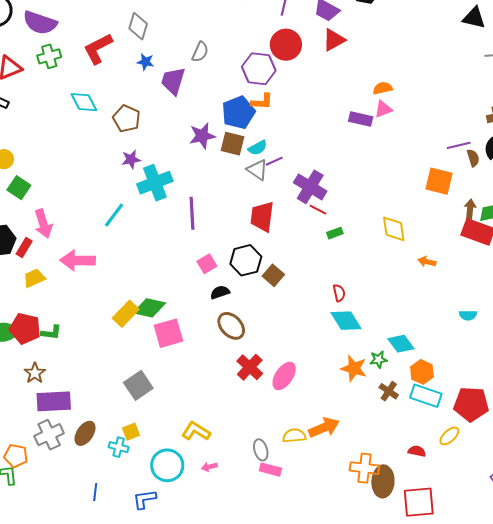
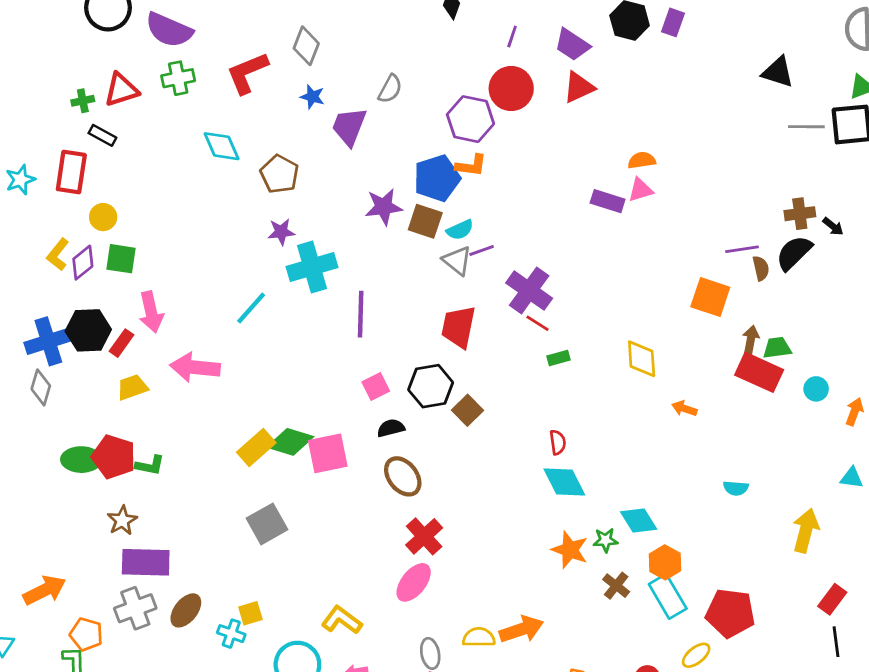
green square: (19, 188) -> (121, 259), turned -30
pink square: (168, 333) -> (328, 453), moved
pink ellipse: (284, 376) -> (414, 582), moved
gray square: (138, 385) -> (267, 524), moved
cyan rectangle: (426, 396) -> (668, 596), turned 36

